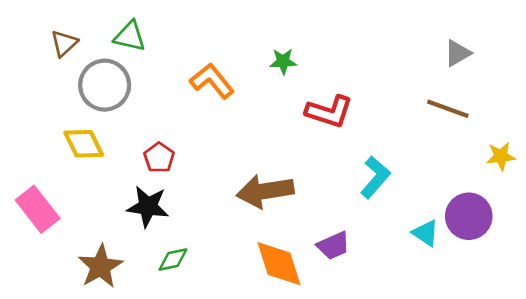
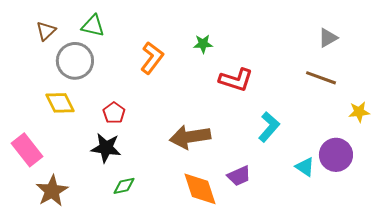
orange L-shape: (212, 81) -> (152, 58), turned 76
brown star: (100, 266) -> (52, 191), moved

